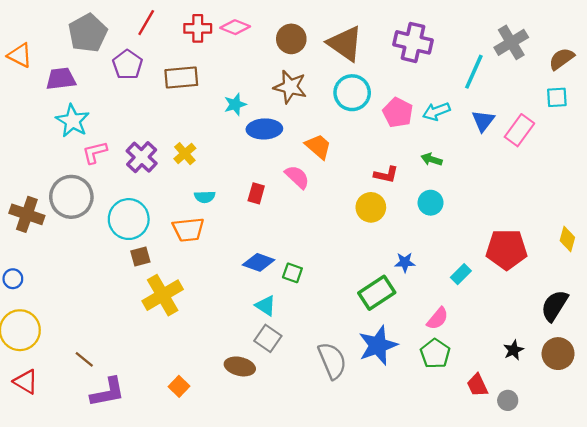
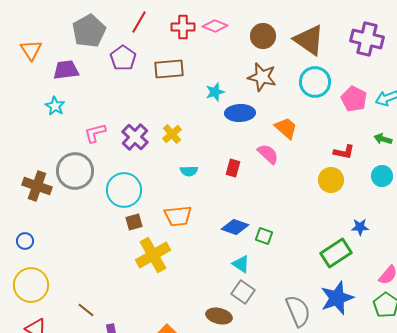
orange triangle: (20, 55) -> (31, 50), turned 30
cyan star: (73, 121) -> (55, 106), moved, size x0.7
orange trapezoid: (188, 230) -> (178, 216), moved

